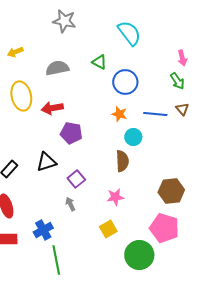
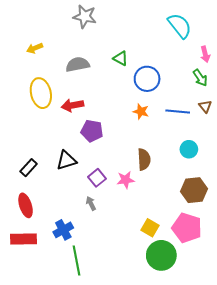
cyan semicircle: (129, 33) -> (180, 26), moved
cyan circle: (133, 137) -> (189, 149), moved
pink star: (115, 197) -> (126, 180), moved
yellow square: (108, 229) -> (150, 228), moved, turned -30

